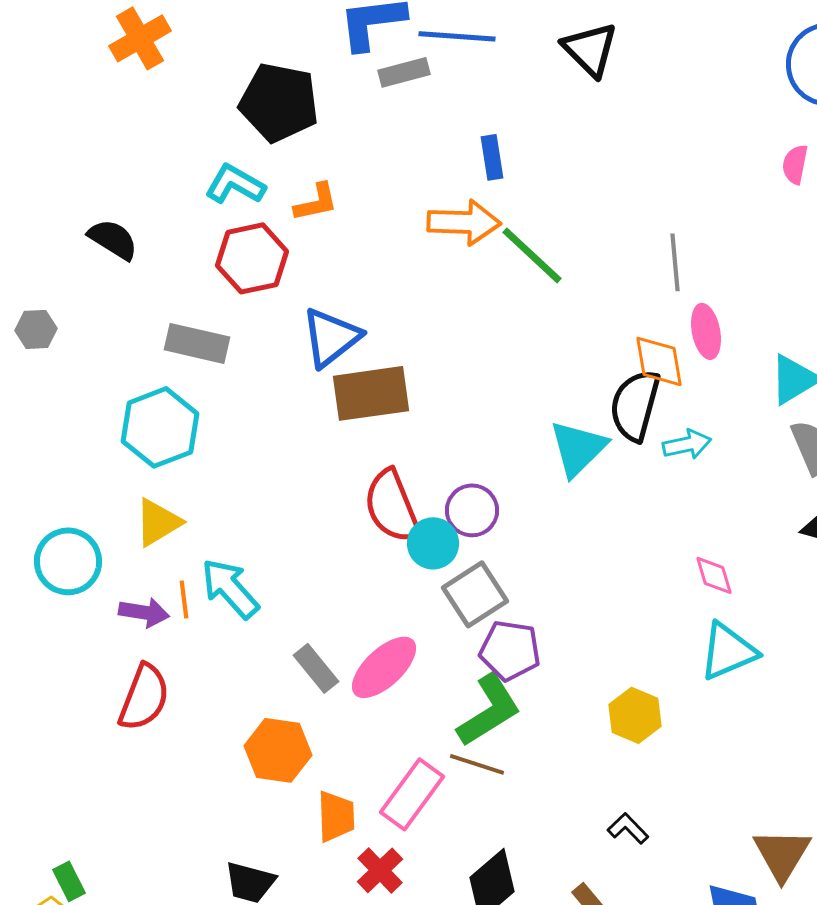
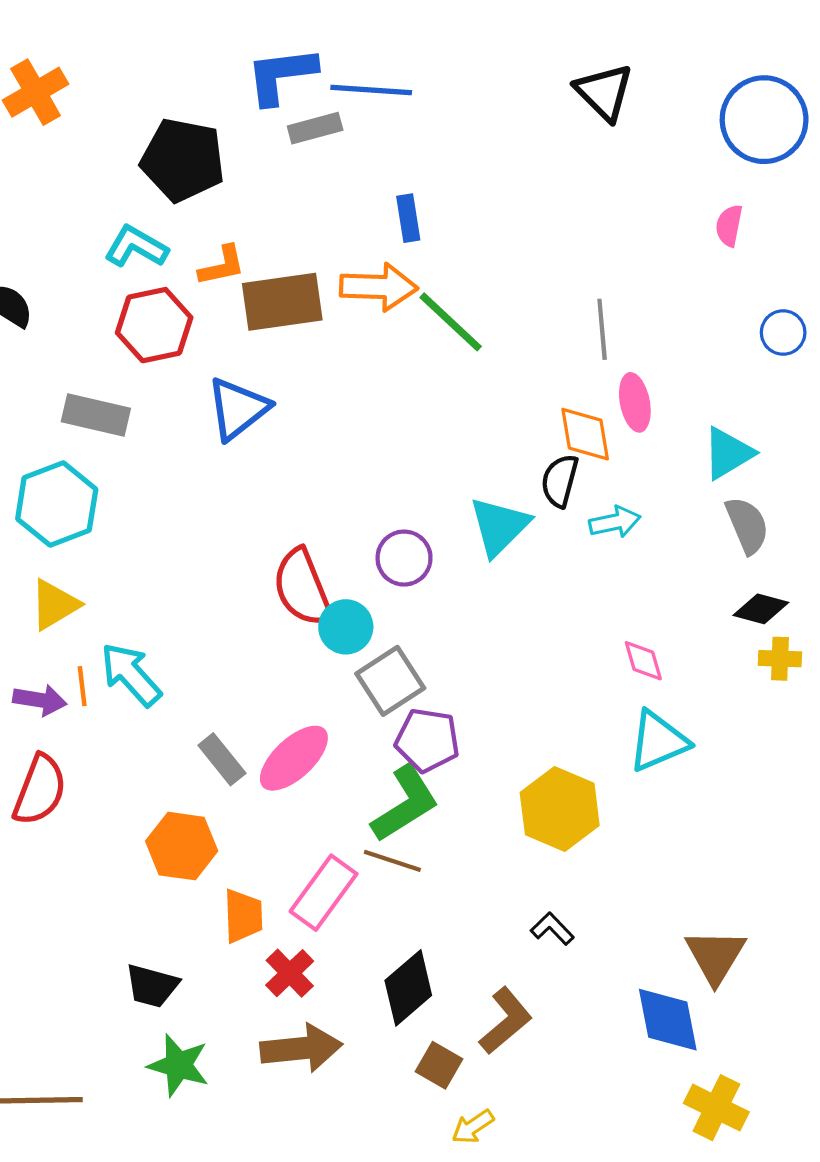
black triangle: (590, 49) -> (604, 92), moved
brown rectangle: (371, 393) -> (282, 302), moved
black semicircle: (635, 405) -> (560, 481), size x0.7
purple circle: (472, 510) -> (404, 558), moved
yellow hexagon: (635, 715) -> (560, 809), size x1.4

